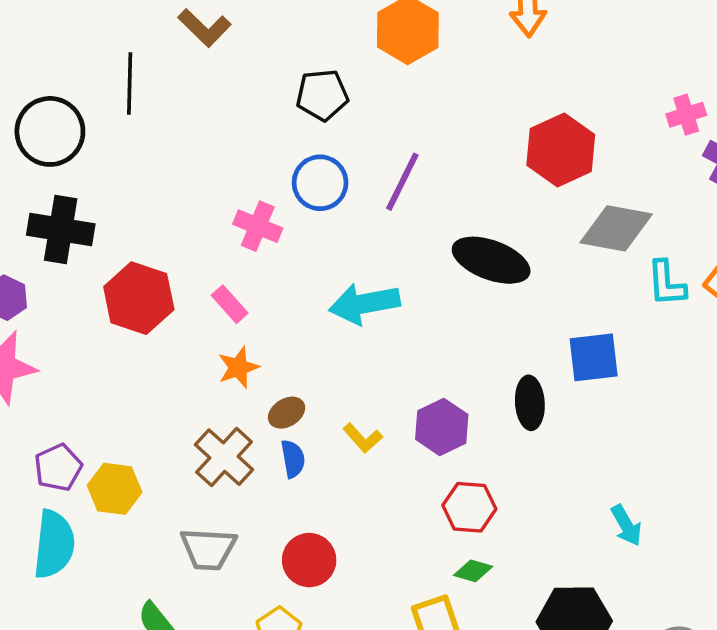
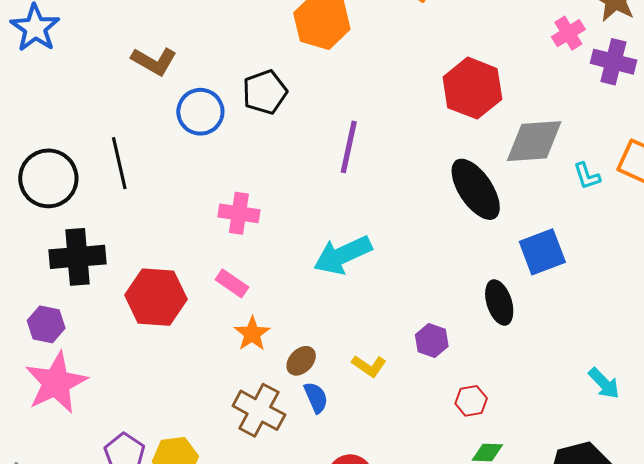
black line: (130, 84) -> (119, 163), moved
blue circle: (320, 183) -> (200, 112), moved
black ellipse: (491, 260) -> (476, 189), moved, turned 50
cyan L-shape: (666, 283) -> (587, 176), size x0.7
purple hexagon: (442, 427) -> (432, 340), size x0.7
red hexagon: (469, 507) -> (471, 401), size x0.7

